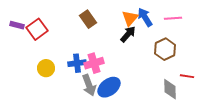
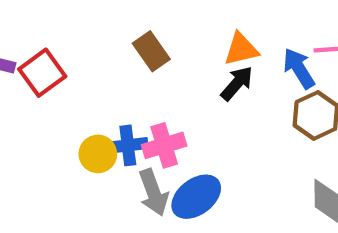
blue arrow: (145, 17) -> (299, 68), moved
orange triangle: (130, 18) -> (241, 49), turned 36
yellow circle: (46, 68) -> (98, 154), moved

